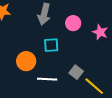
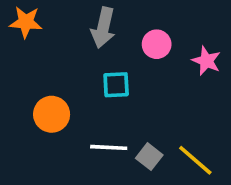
orange circle: (26, 61) -> (52, 114), moved
gray square: (76, 72) -> (149, 157), moved

